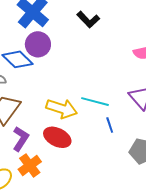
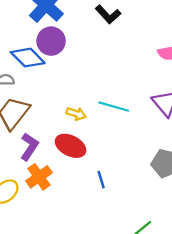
yellow arrow: (62, 109) -> (76, 114), size x0.6
blue line: (110, 125) -> (101, 180), moved

